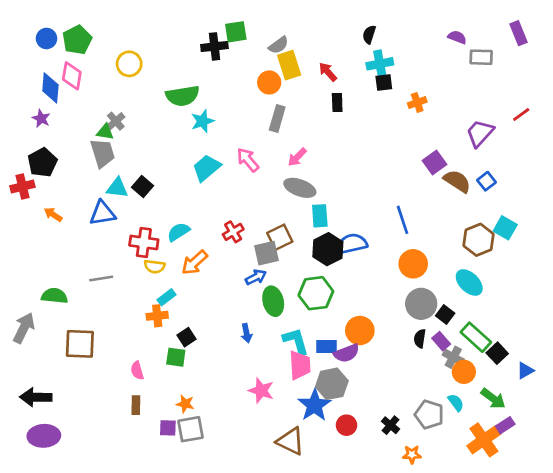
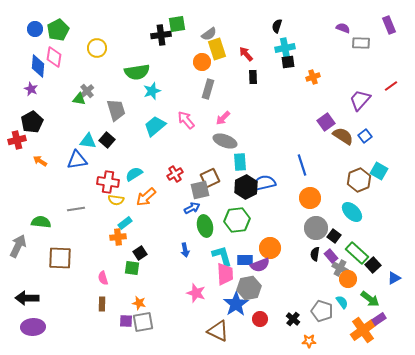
gray trapezoid: (102, 153) -> (116, 110), moved

